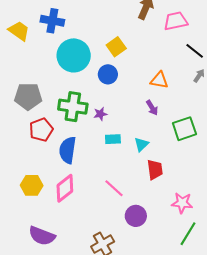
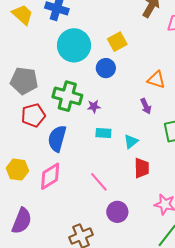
purple semicircle: (42, 236) -> (22, 221), turned -96

